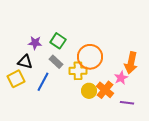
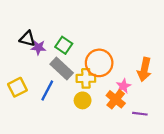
black triangle: (25, 62) -> (27, 39), moved
gray rectangle: (56, 62) -> (62, 68), size x1.5
pink star: (121, 78) -> (123, 86), moved
yellow circle: (89, 91) -> (83, 100), moved

